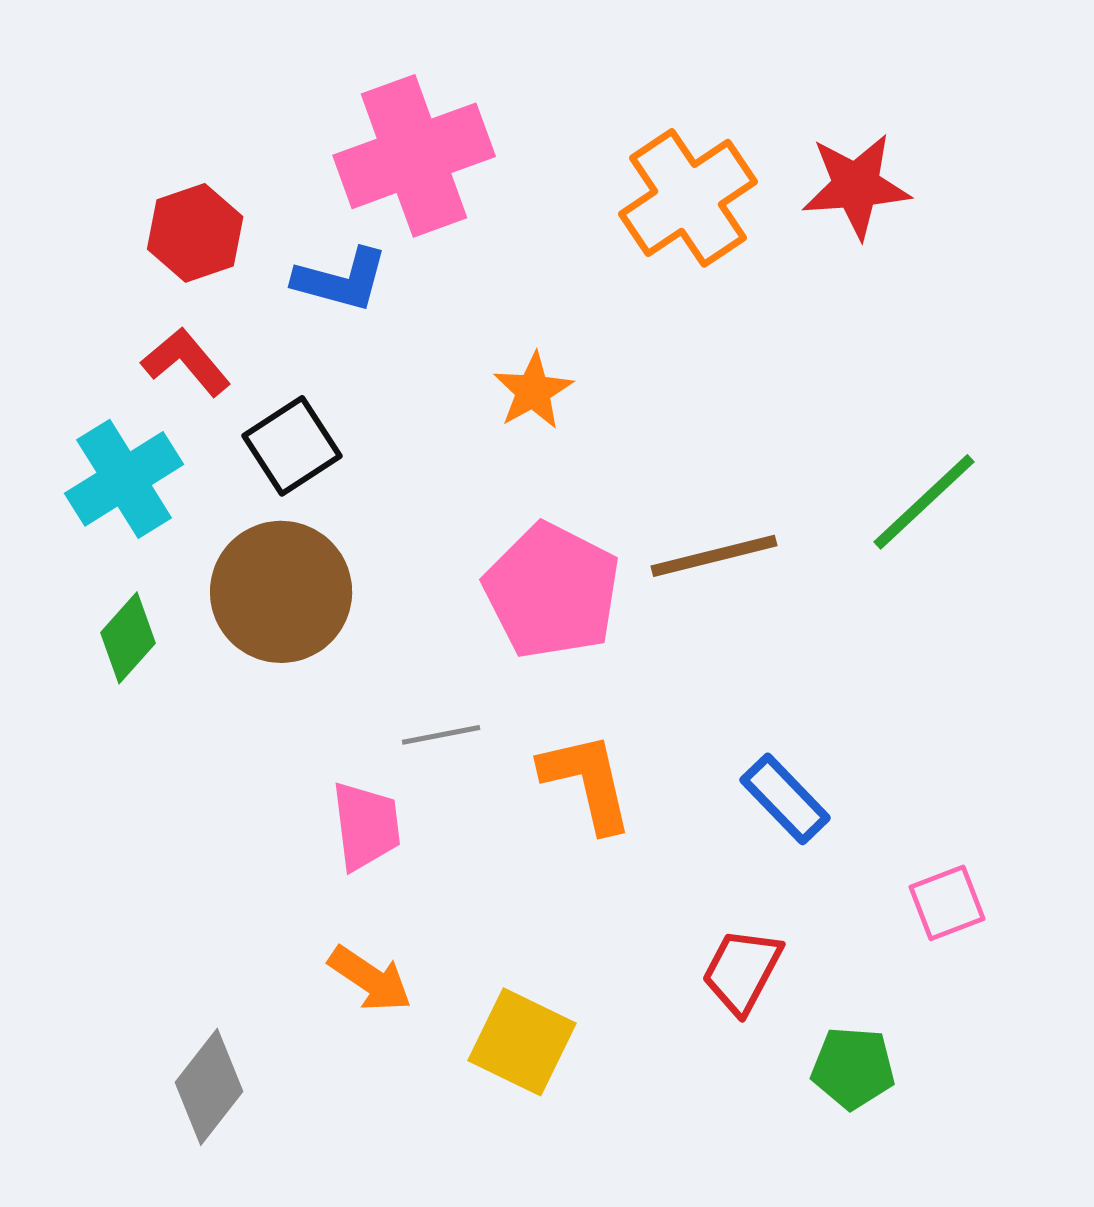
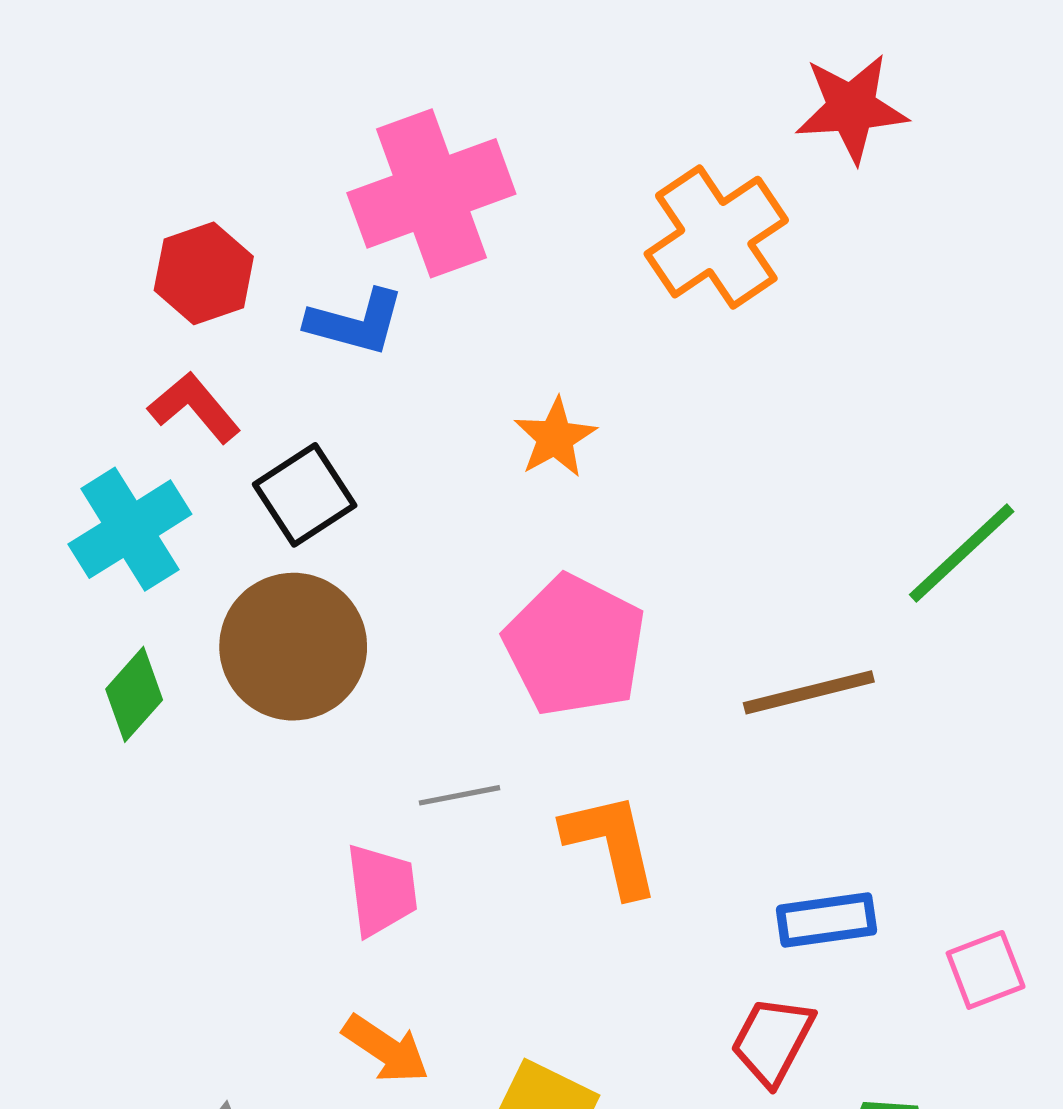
red star: (856, 186) -> (851, 108), moved
brown line: (714, 556) -> (809, 692), moved
blue rectangle: (785, 799) -> (826, 920), moved, turned -54

